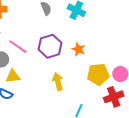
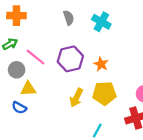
yellow pentagon: (98, 74) -> (104, 93), moved
yellow arrow: (58, 82) -> (76, 98), turned -144

